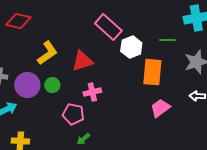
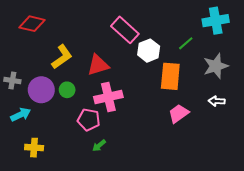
green line: (167, 40) -> (186, 43), turned -42
pink cross: (92, 92) -> (108, 97), size x1.5

